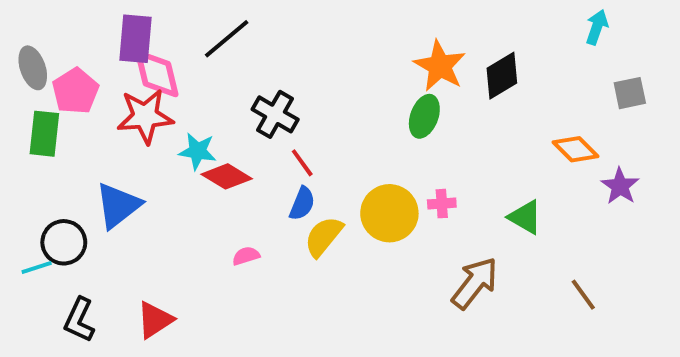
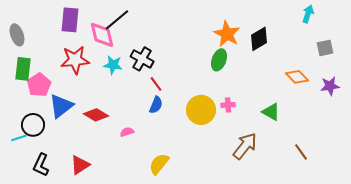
pink diamond: (157, 74) -> (102, 35), moved
pink pentagon: (75, 91) -> (39, 85), moved
cyan star: (198, 151) -> (113, 65), moved
red diamond: (227, 176) -> (96, 115), moved
purple star: (620, 186) -> (330, 86), moved, turned 30
yellow semicircle: (324, 236) -> (159, 164), moved

